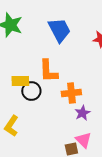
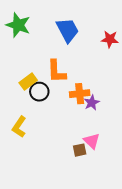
yellow rectangle: (20, 81) -> (28, 82), turned -36
purple star: (82, 113) -> (92, 103), moved

